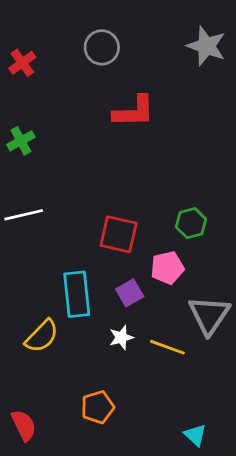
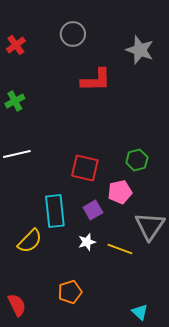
gray star: (206, 46) -> (140, 50), moved

